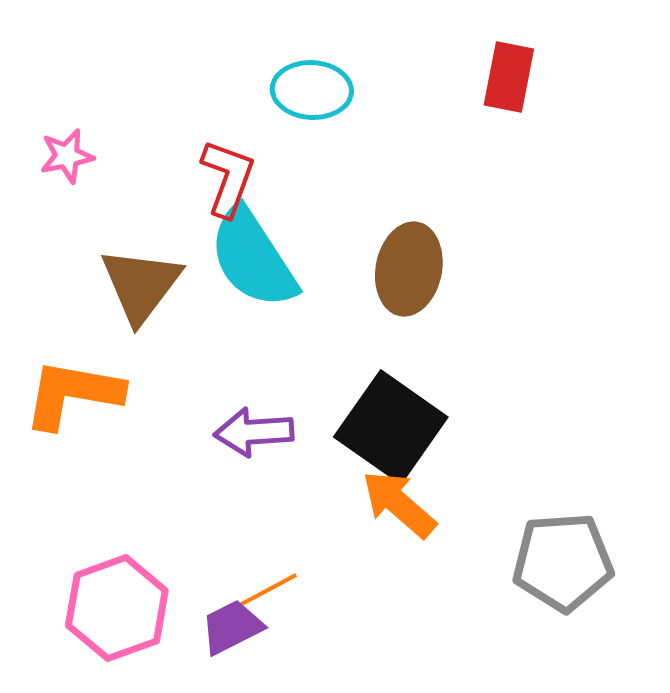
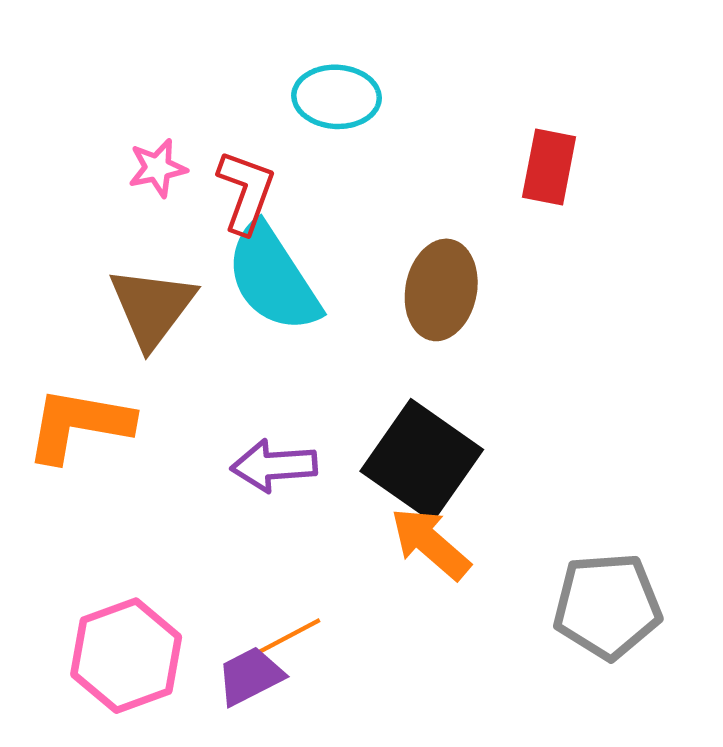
red rectangle: (509, 77) -> (549, 167), moved
pink star: (67, 156) -> (157, 168), moved

